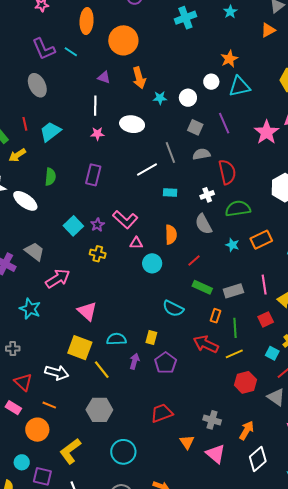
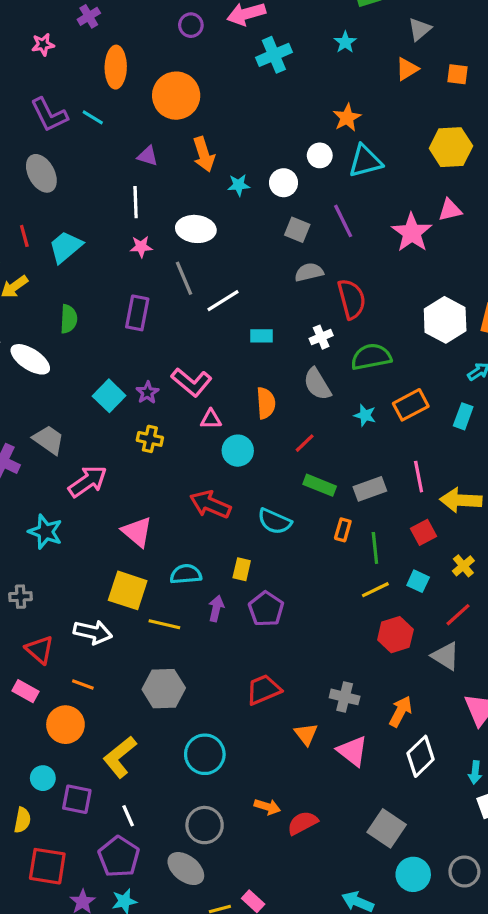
gray line: (170, 152) -> (184, 278), moved
red arrow: (206, 344) -> (210, 504), moved
cyan square: (272, 353) -> (418, 581), moved
yellow line: (102, 370) -> (164, 624), turned -36

